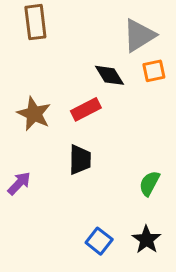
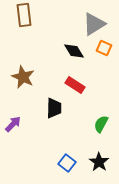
orange square: (154, 71) -> (104, 48), turned 35
red rectangle: (86, 109) -> (75, 85), moved, turned 60

